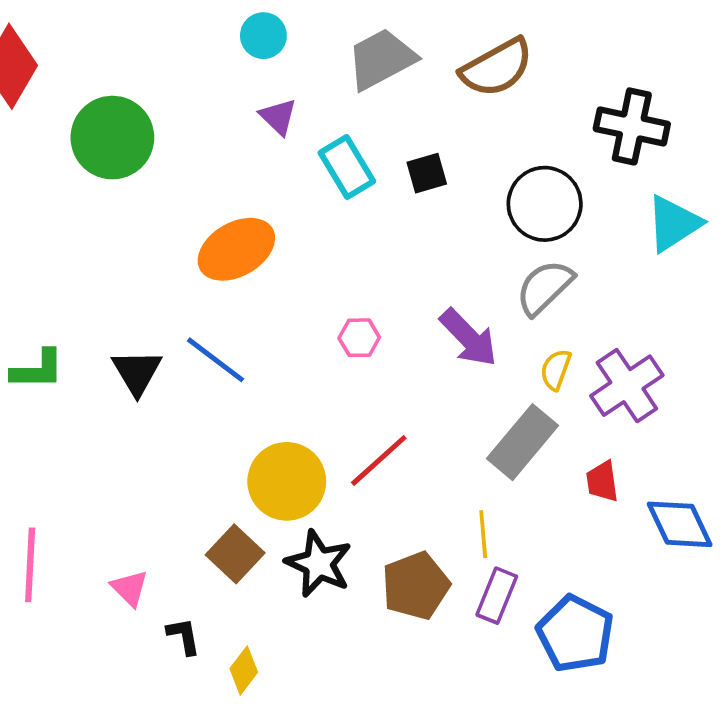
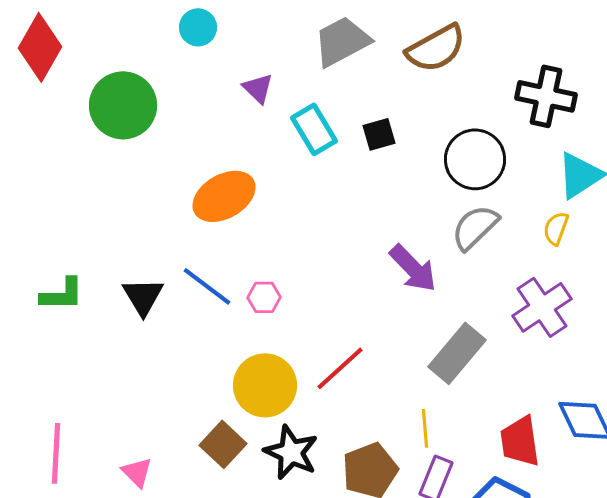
cyan circle: (263, 36) -> (198, 27), moved
pink hexagon: (359, 338) -> (264, 297), moved
yellow semicircle: (556, 370) -> (556, 228), moved
red trapezoid: (602, 481) -> (520, 441), moved, size x1.5

